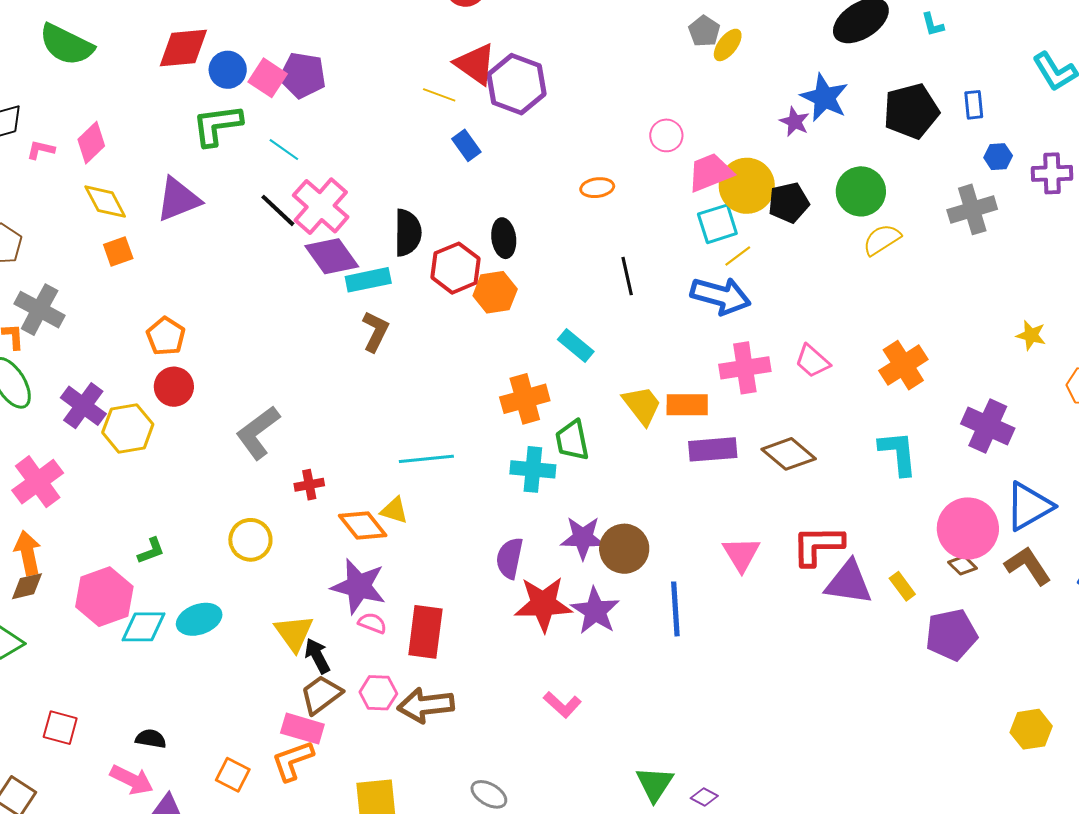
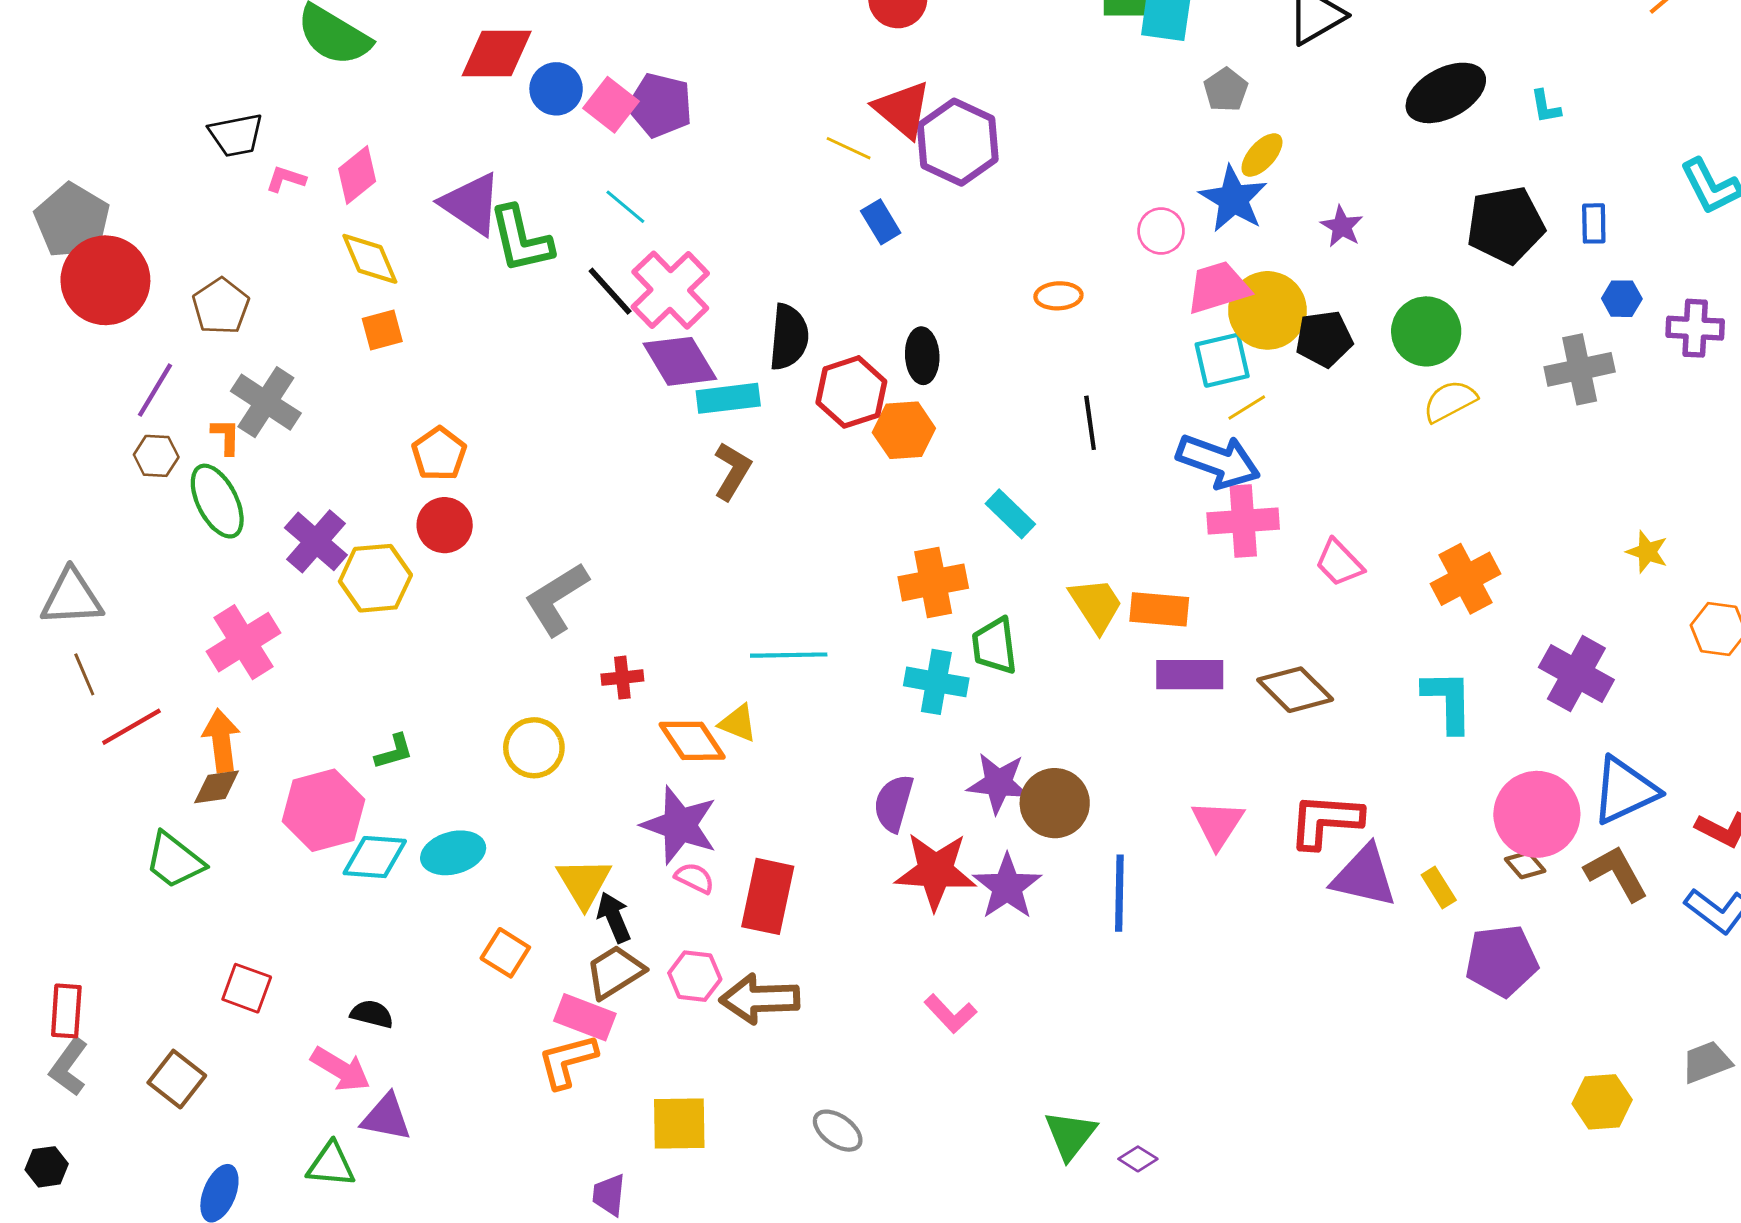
yellow ellipse: (728, 45) -> (1262, 155), moved
blue star: (824, 98) -> (1233, 199), moved
green L-shape: (217, 125) -> (521, 239), moved, turned -100
purple triangle: (178, 199) -> (471, 204), moved, turned 51
pink cross: (745, 368) -> (1243, 521), moved
orange square: (233, 775) -> (505, 953), moved

